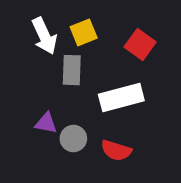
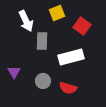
yellow square: (84, 32) -> (57, 13), moved
purple triangle: (46, 123) -> (14, 72), moved, turned 48

